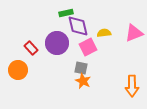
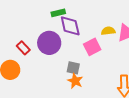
yellow semicircle: (104, 33) -> (108, 31), moved
pink square: (88, 47) -> (92, 47), moved

